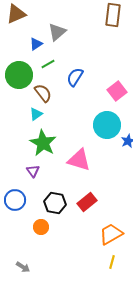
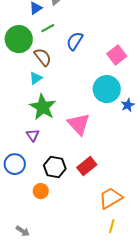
pink triangle: (79, 160) -> (79, 124), turned 30

